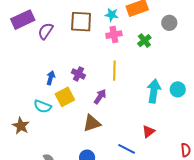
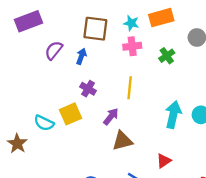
purple semicircle: (46, 31) -> (54, 50), moved
blue arrow: (51, 78) -> (81, 56), moved
brown triangle: (92, 123) -> (122, 141), moved

